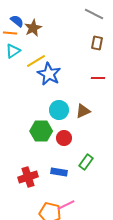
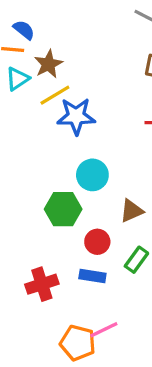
brown star: (33, 28) -> (48, 64), moved
blue star: (49, 74) -> (76, 116), turned -30
brown triangle: (83, 111) -> (132, 211), moved
red circle: (64, 138) -> (97, 242), moved

